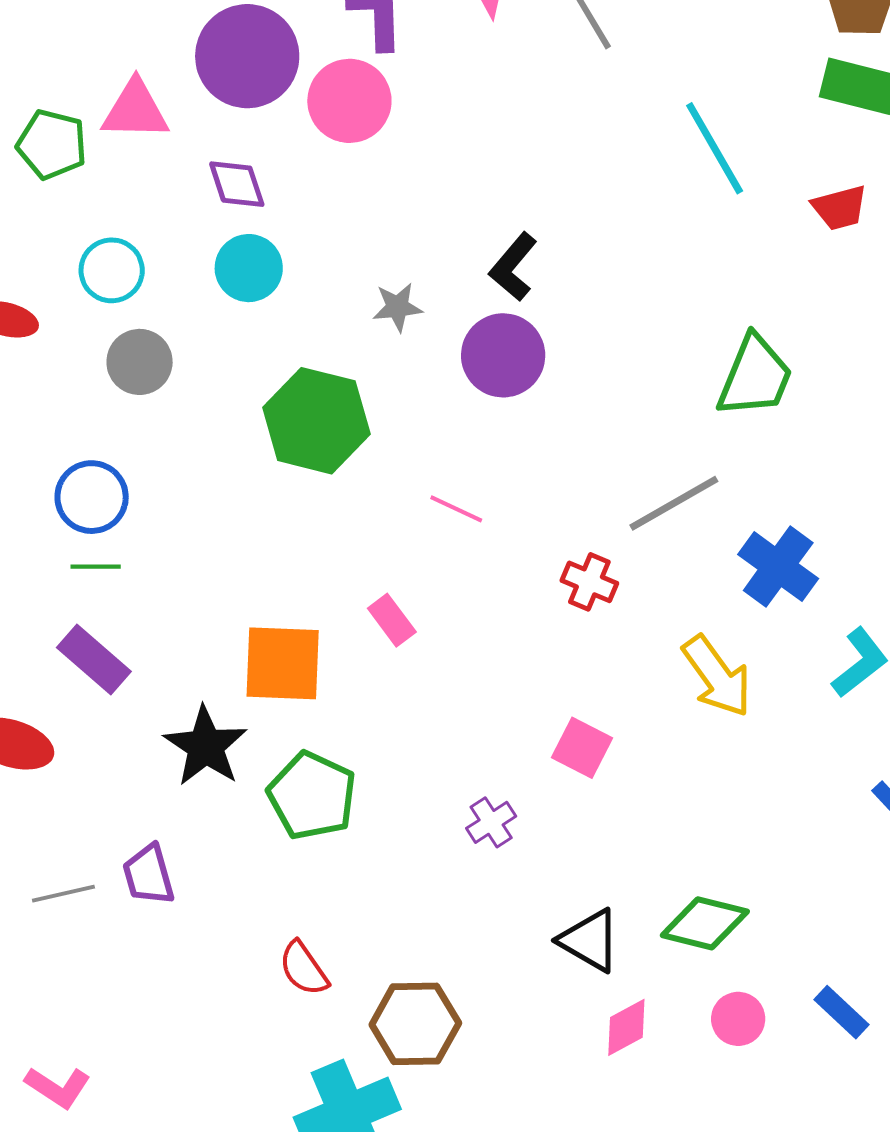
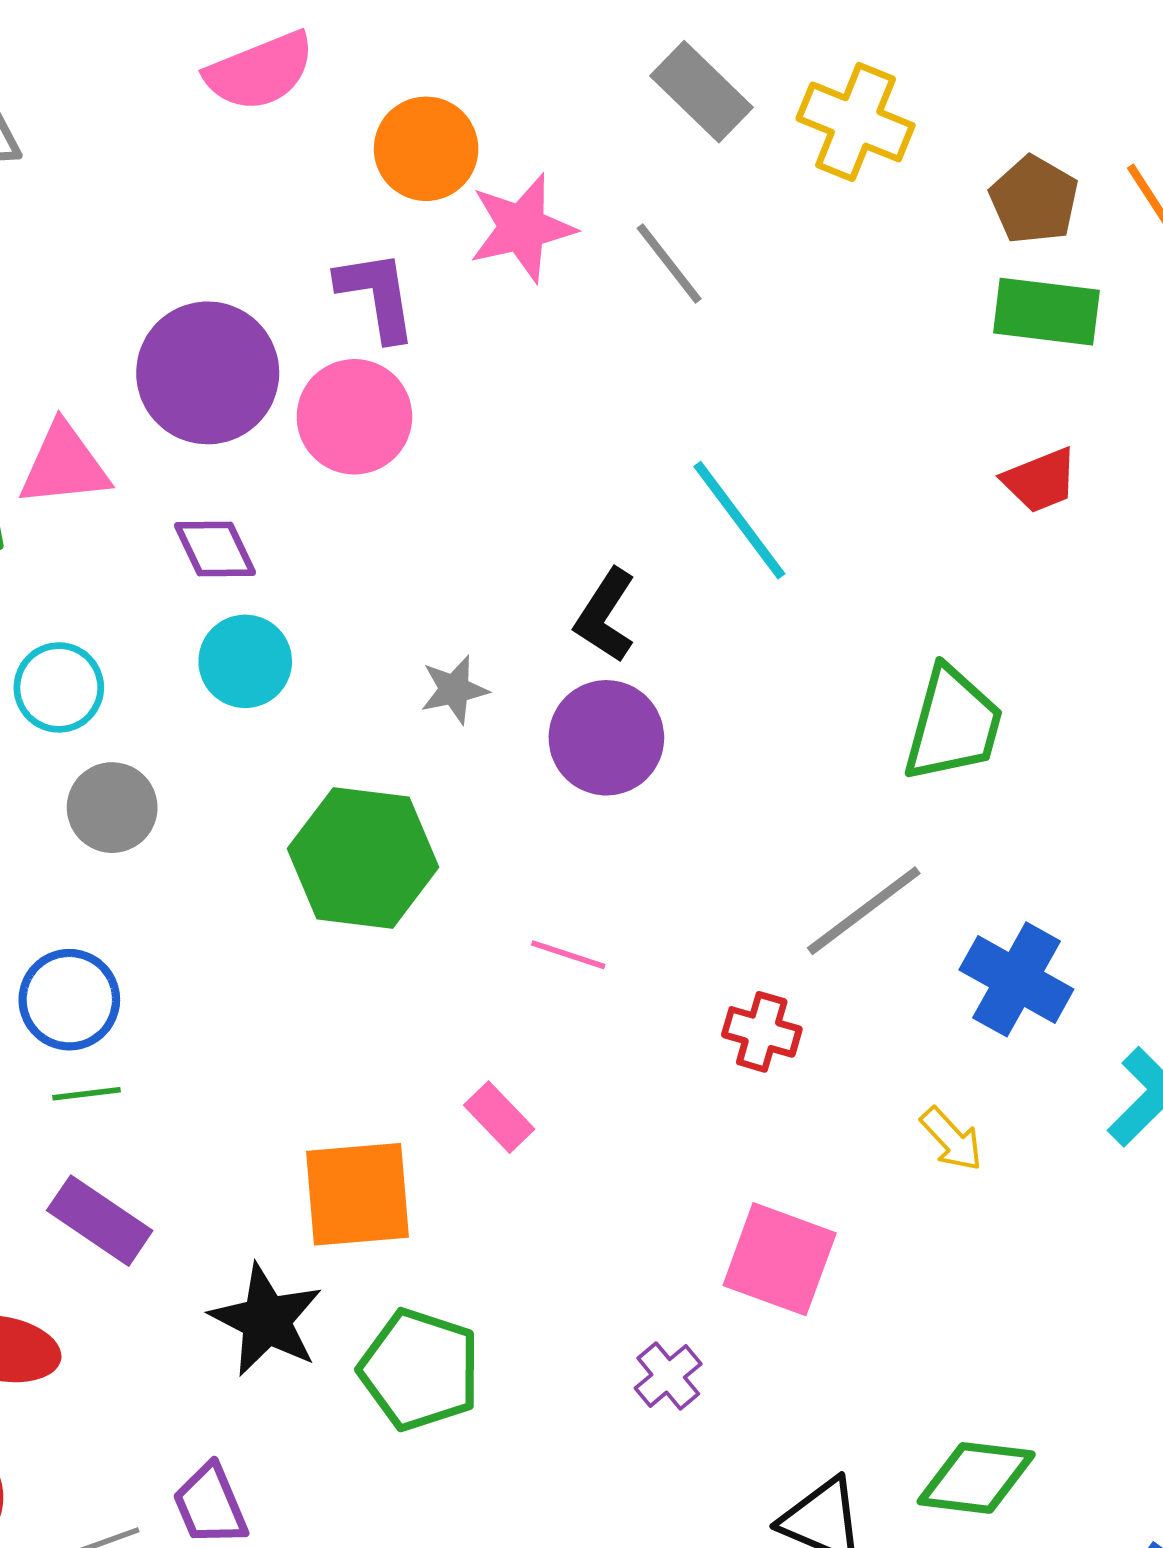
cyan line: (715, 148) -> (739, 520), moved
yellow arrow: (717, 676) -> (952, 1139), size x0.6
pink square: (582, 748) -> (780, 1259), size x1.4

